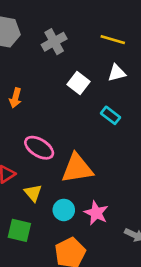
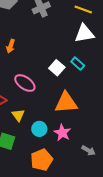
white triangle: (117, 73) -> (84, 34), size x1.5
white square: (79, 83) -> (57, 68), moved
orange triangle: (77, 168) -> (66, 103), moved

